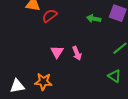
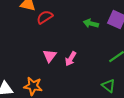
pink arrow: (77, 53) -> (71, 59), turned 48

